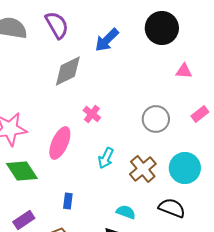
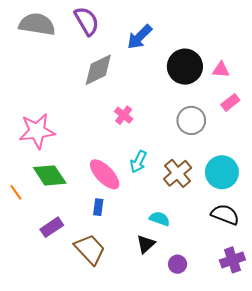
black circle: (162, 28) -> (185, 67), moved
pink rectangle: (200, 114) -> (230, 102), moved
pink ellipse: (60, 143) -> (105, 174), moved, turned -68
black semicircle: (172, 208) -> (225, 215), moved

